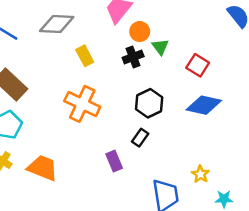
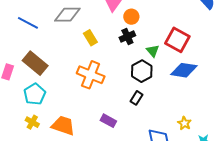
green triangle: (160, 47) -> (153, 51), moved
red square: (198, 65) -> (177, 40), size x1.4
purple rectangle: (114, 161) -> (108, 121), moved, turned -35

